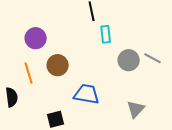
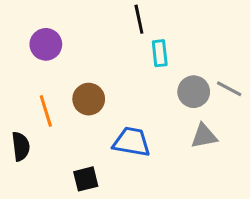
purple circle: (36, 38) -> (46, 44), moved
gray triangle: (136, 109) -> (204, 136), moved, turned 36

